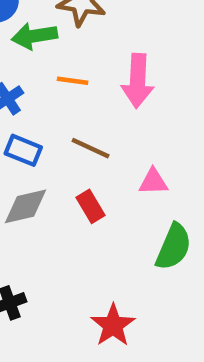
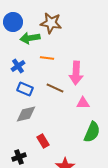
pink arrow: (138, 81) -> (76, 73), moved
red rectangle: (91, 206) -> (43, 141), moved

